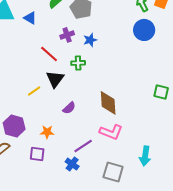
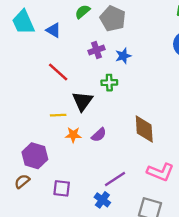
red line: (49, 54) -> (58, 72), moved
yellow line: (34, 91) -> (58, 115), turned 32
orange star: (47, 132) -> (73, 135), moved
pink L-shape: (111, 132) -> (160, 172), moved

